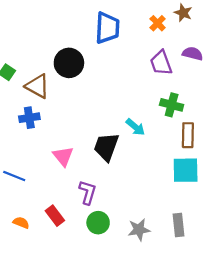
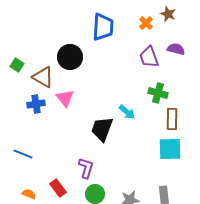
pink triangle: (63, 156) -> (65, 98), moved

